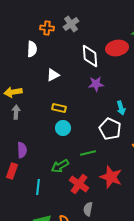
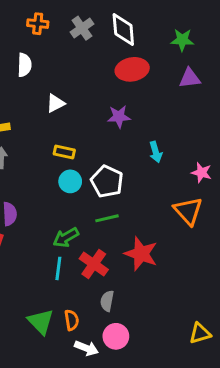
orange cross: (47, 28) -> (38, 24), moved
red ellipse: (117, 48) -> (132, 69), moved
white diamond: (90, 56) -> (123, 30), moved
white pentagon: (110, 129) -> (107, 181), moved
cyan line: (38, 187) -> (58, 268), moved

